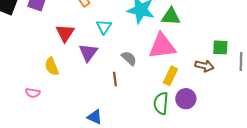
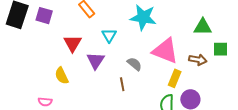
green triangle: (171, 16) -> (203, 27), moved
pink triangle: (162, 46) -> (165, 51), turned 32
brown arrow: (204, 66) -> (198, 60), moved

